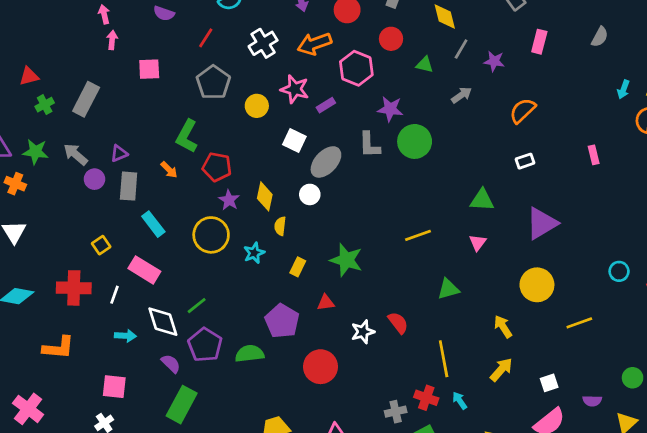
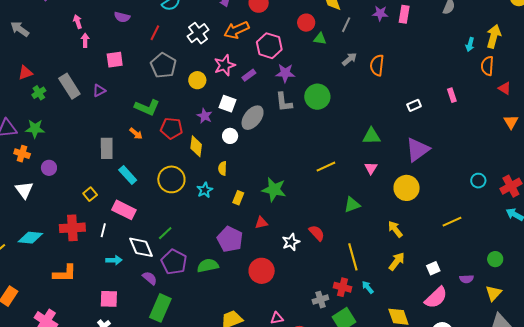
red circle: (391, 39) -> (306, 23), moved
purple star: (494, 61) -> (380, 13), moved
pink star: (295, 89) -> (225, 65), turned -30
gray rectangle: (86, 99) -> (69, 86), turned -55
purple star: (390, 109) -> (285, 73), moved
orange semicircle: (523, 111) -> (377, 65), moved, turned -35
green L-shape: (187, 136) -> (147, 107), turned -90
purple triangle: (119, 153) -> (99, 91), moved
gray arrow: (76, 154) -> (20, 29), moved
white rectangle: (525, 161) -> (414, 105), moved
purple circle: (94, 179) -> (49, 168), moved
white circle: (310, 194) -> (230, 136), moved
yellow diamond: (265, 196) -> (196, 146), moved
purple star: (229, 200) -> (205, 116), moved
yellow circle: (537, 285) -> (407, 188), moved

